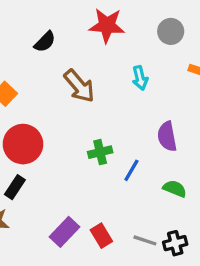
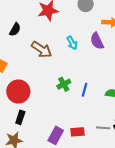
cyan arrow: (140, 78) -> (72, 43), moved
purple semicircle: (167, 136) -> (97, 41), moved
red rectangle: (101, 236) -> (77, 132), turned -48

